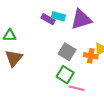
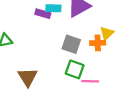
brown triangle: (14, 58) -> (28, 77), moved

